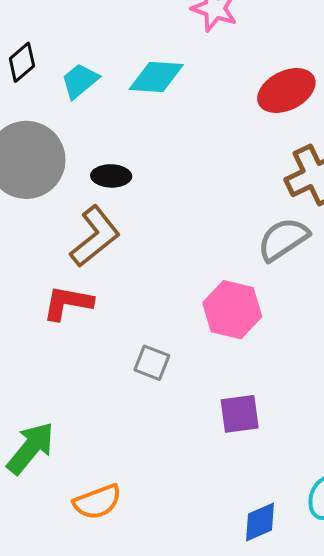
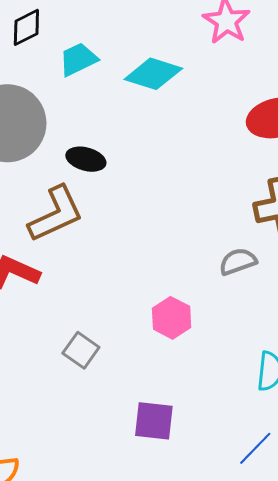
gray semicircle: (283, 239) -> (238, 262), size x0.7
pink hexagon: (232, 310) -> (172, 318), size x0.7

